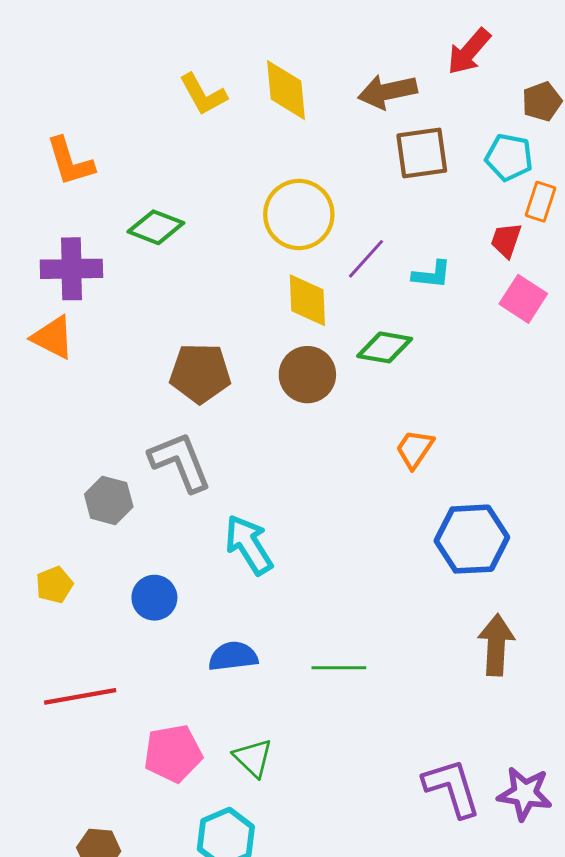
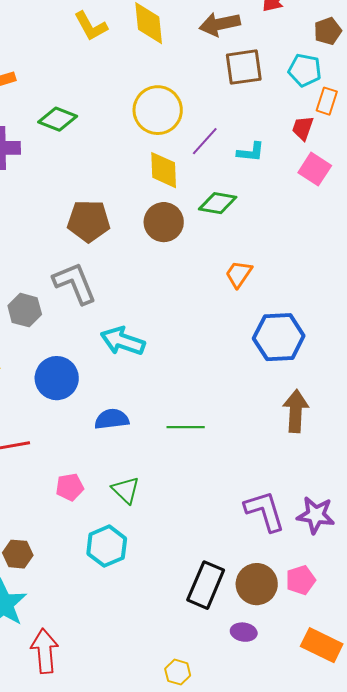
cyan arrow: (249, 545) -> (123, 341), turned -39
blue circle: (154, 598) -> (57, 378), size x1.4
pink pentagon: (173, 754) -> (70, 487), size x0.7

